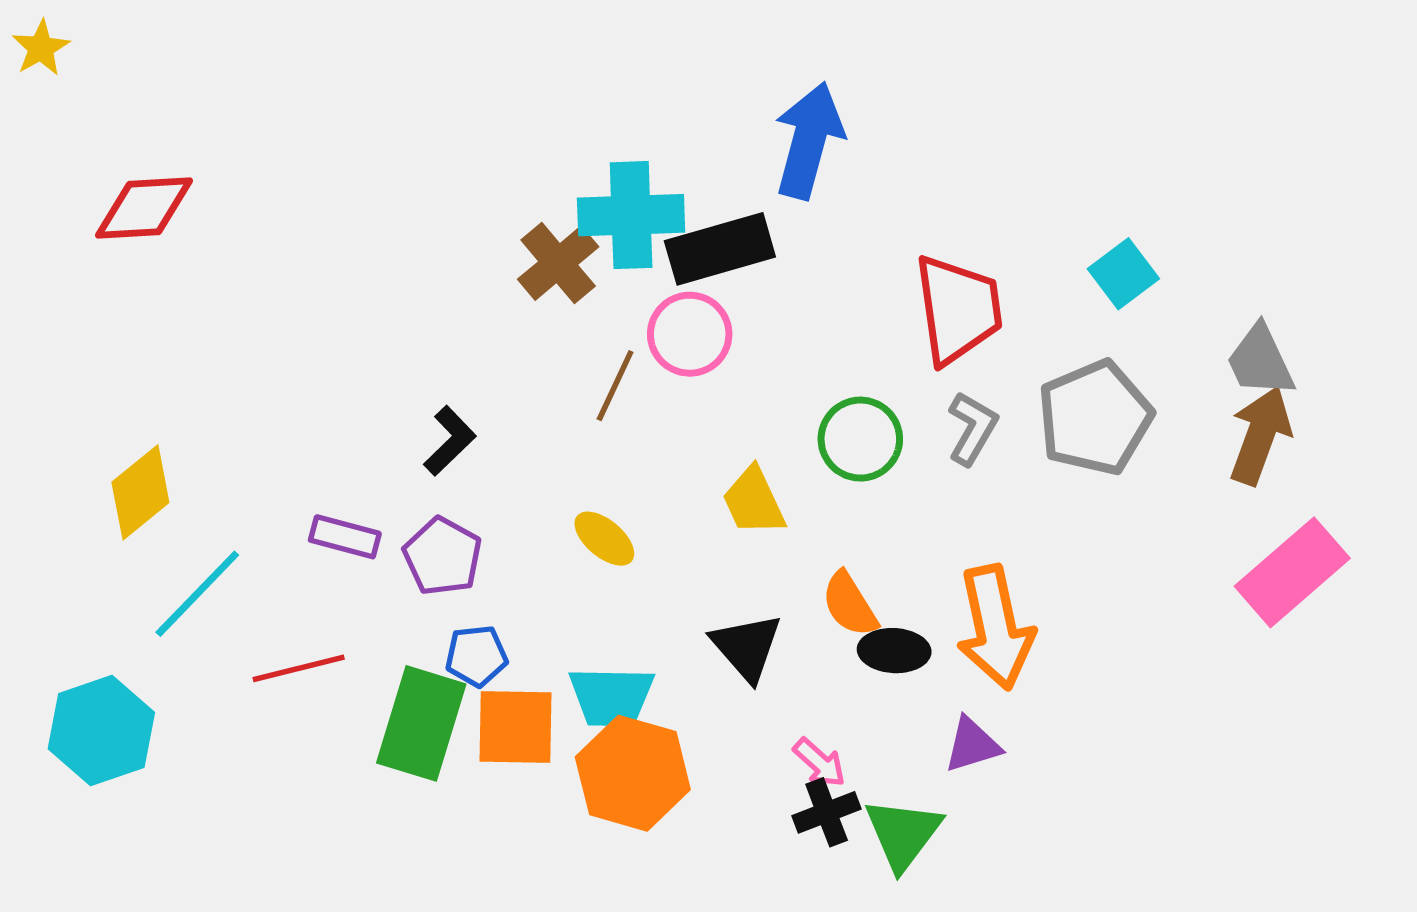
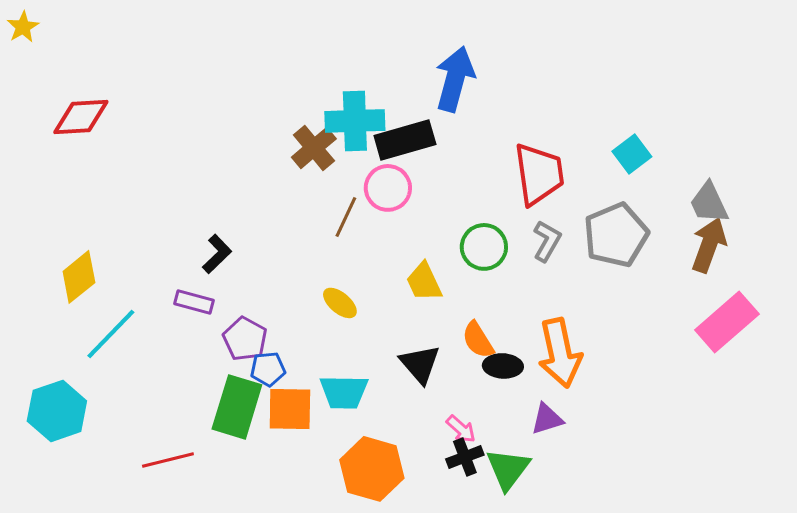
black L-shape: (450, 441) -> (217, 254), moved
purple pentagon: (443, 556) -> (245, 339), moved
red line: (299, 668) -> (168, 460), moved
orange hexagon: (633, 773) -> (372, 469), moved

